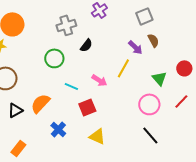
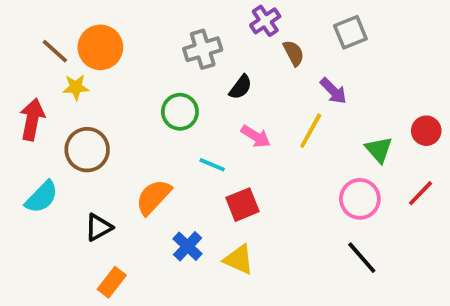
brown semicircle: (153, 40) -> (294, 53), moved
pink arrow: (99, 80) -> (256, 136), moved
black triangle: (15, 110) -> (98, 227), moved
yellow triangle: (97, 136) -> (239, 260), moved

